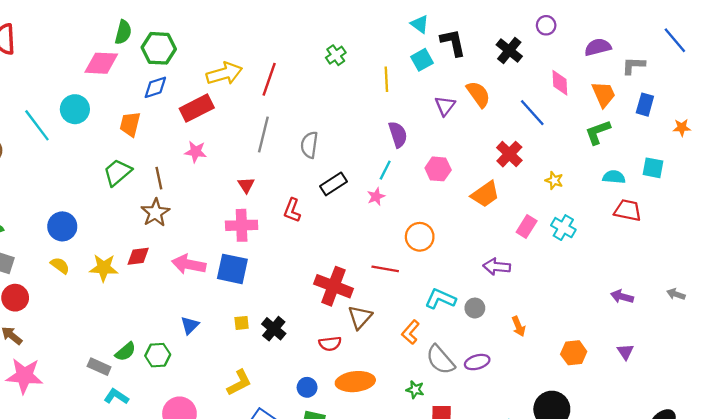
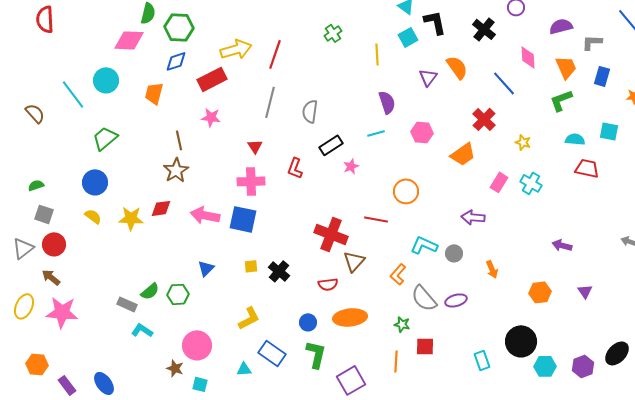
cyan line: (385, 170) -> (376, 133), turned 48
green trapezoid: (117, 172) -> (105, 138), moved
pink star: (376, 197) -> (351, 166), moved
purple arrow: (622, 297) -> (562, 245), moved

